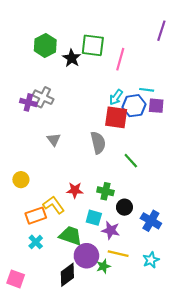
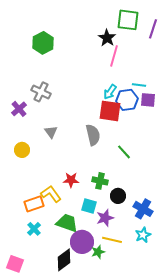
green square: (93, 45) -> (128, 20), moved
black star: (72, 58) -> (107, 38), moved
purple cross: (28, 102) -> (19, 109), moved, turned 35
yellow circle: (21, 180) -> (22, 150), moved
purple star: (111, 230) -> (105, 218), turned -30
cyan star: (151, 260) -> (143, 235), moved

